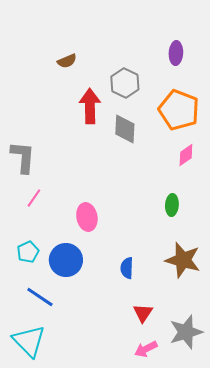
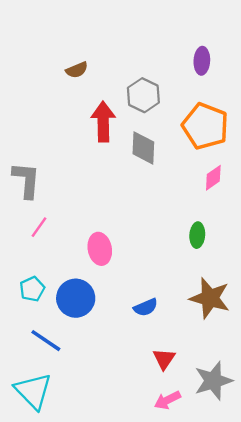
blue semicircle: (127, 268) -> (146, 307), turned -115

